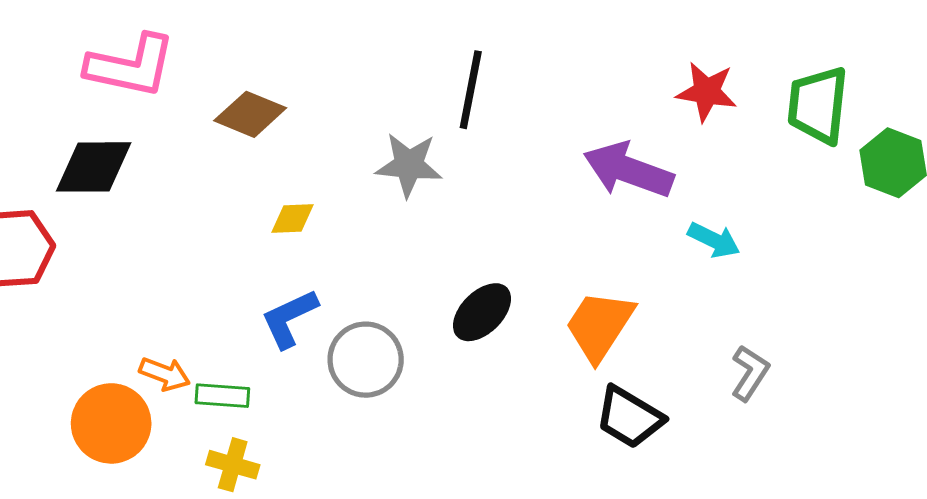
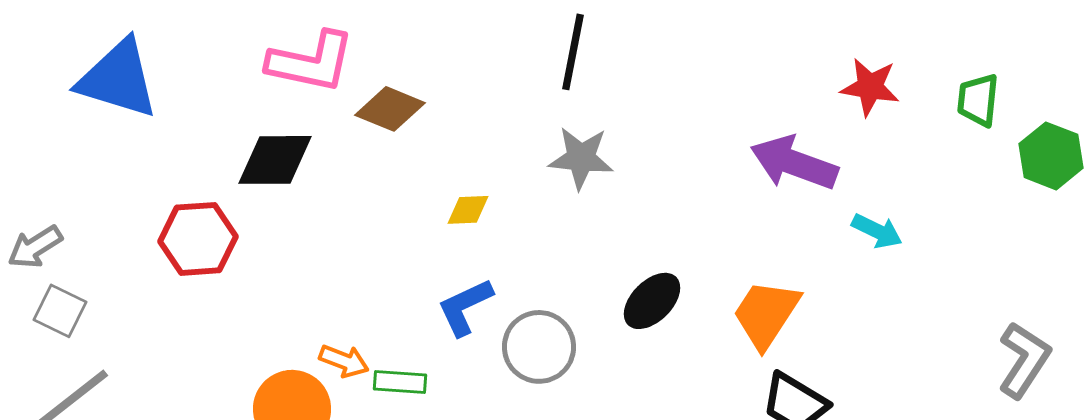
black line: (471, 90) -> (573, 52), moved
green trapezoid: (818, 105) -> (978, 100), size x0.7
brown diamond: (250, 114) -> (390, 109), moved
gray L-shape: (750, 373) -> (1024, 360), moved, size x1.4

